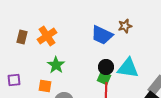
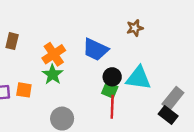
blue trapezoid: (102, 35) -> (95, 49), moved
orange cross: (47, 36) -> (54, 54), moved
orange square: (45, 86) -> (24, 90), moved

